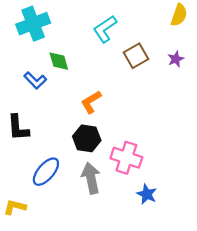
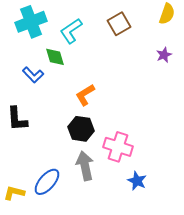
cyan L-shape: (105, 29) -> (71, 31), moved
brown square: (136, 56) -> (119, 24), moved
blue ellipse: (46, 172) -> (47, 182), moved

